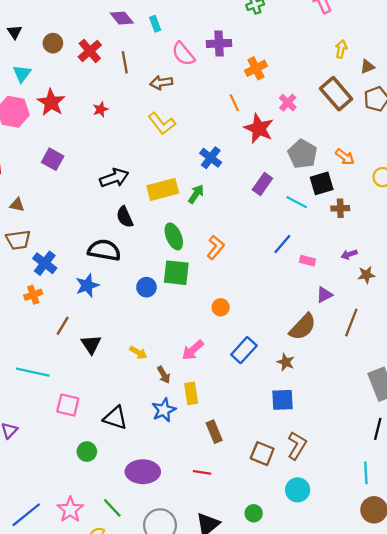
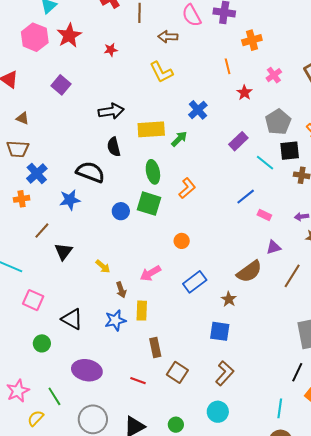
red star: (259, 128) -> (244, 93), size x0.6
brown square: (262, 454) -> (177, 372), moved

